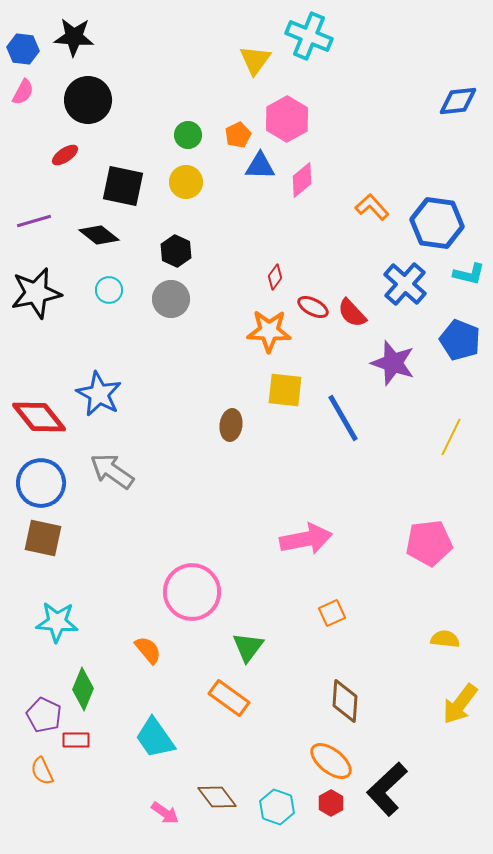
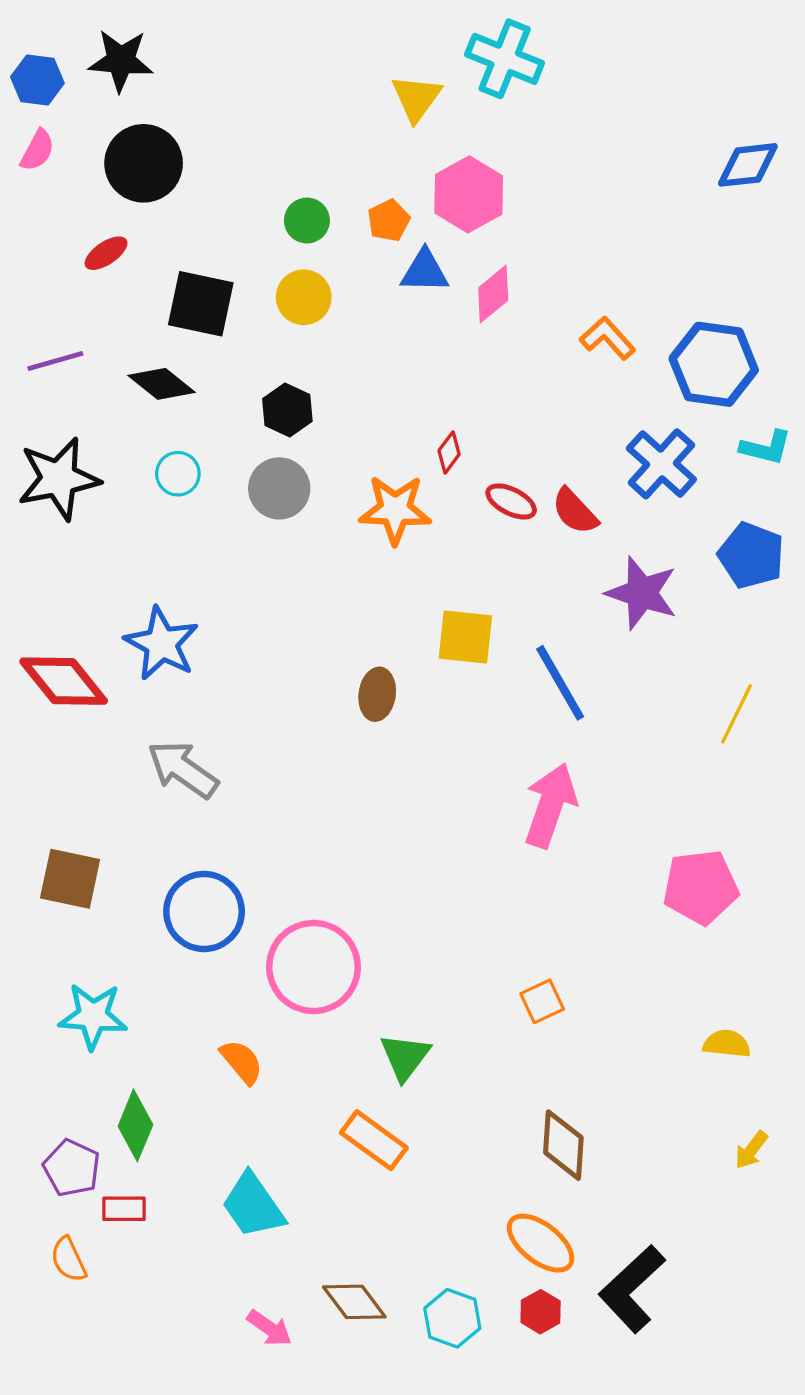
orange star: (269, 331) -> (395, 510), moved
blue circle: (41, 483) -> (204, 911), moved
pink arrow: (306, 539) -> (550, 805), moved, turned -60
yellow arrow: (460, 704) -> (751, 1150), size x0.6

